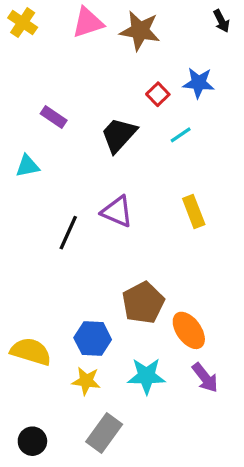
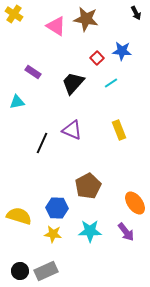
pink triangle: (88, 23) -> (56, 26), moved, turned 50
orange ellipse: (189, 330) -> (135, 203), moved
gray rectangle: (104, 433) -> (46, 271), moved, turned 30

